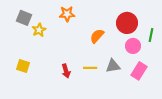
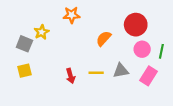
gray square: (24, 18) -> (24, 44), moved
green line: (151, 35) -> (161, 51), moved
yellow square: (23, 66) -> (24, 71), turned -32

